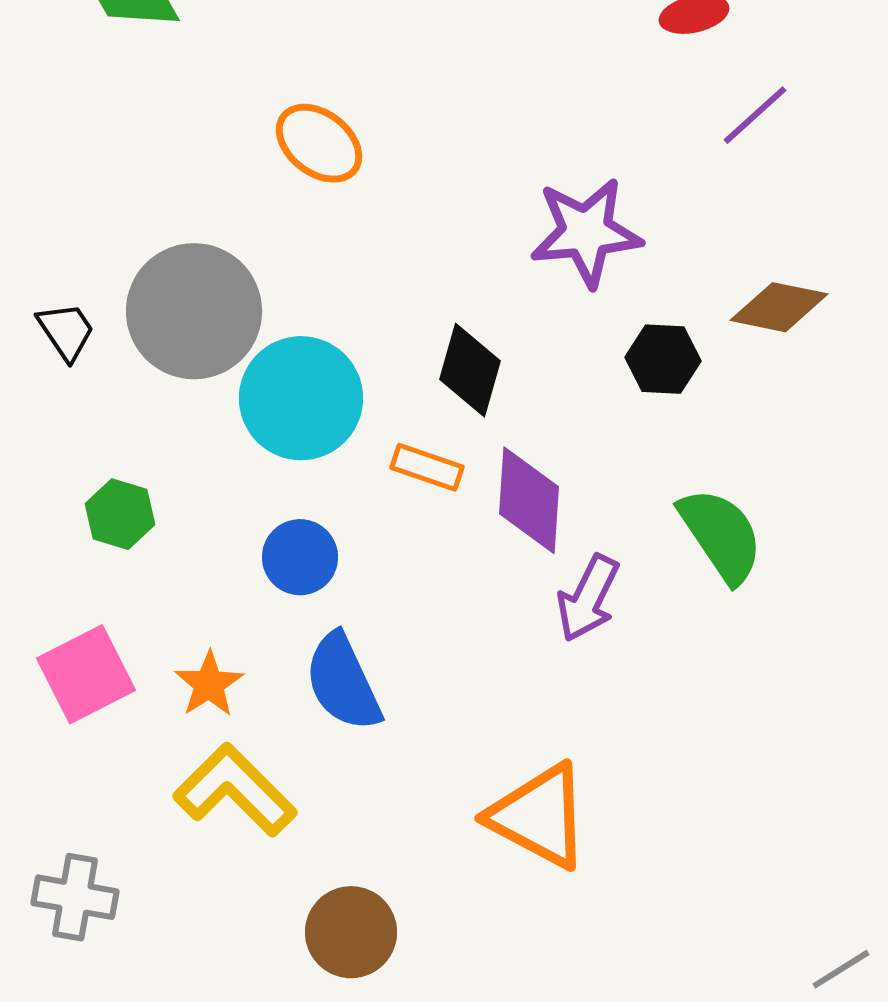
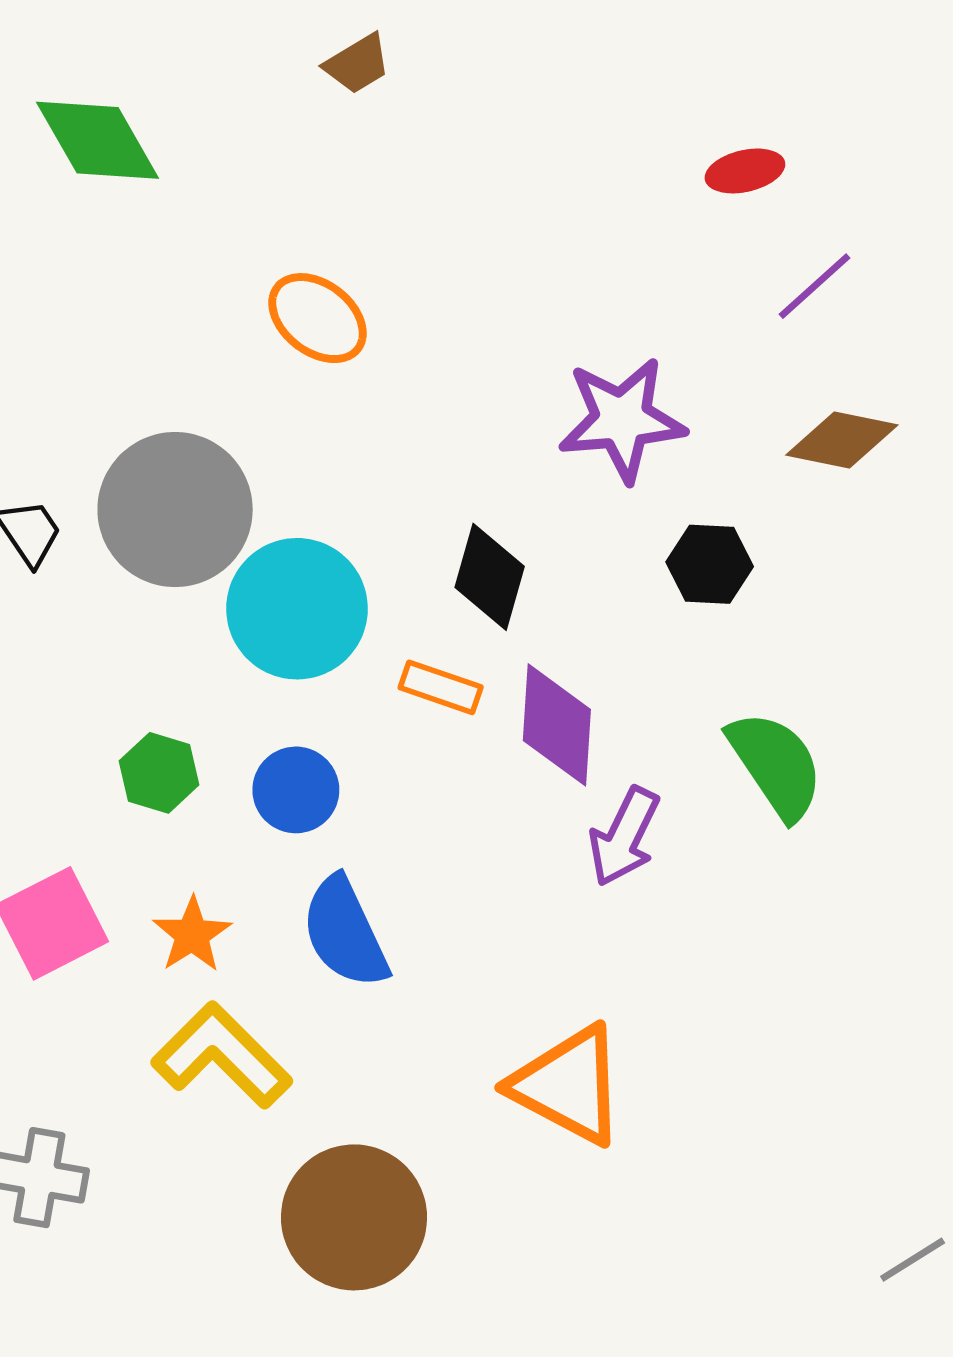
brown diamond: (779, 307) -> (842, 440), moved
green hexagon: (120, 514) -> (159, 773), moved
brown circle: (351, 932) -> (354, 1217), size x1.4

